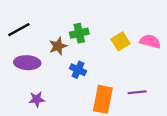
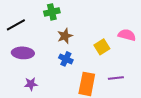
green cross: (79, 33) -> (52, 12), moved
yellow square: (121, 41) -> (102, 47), moved
brown star: (58, 46) -> (65, 36), moved

